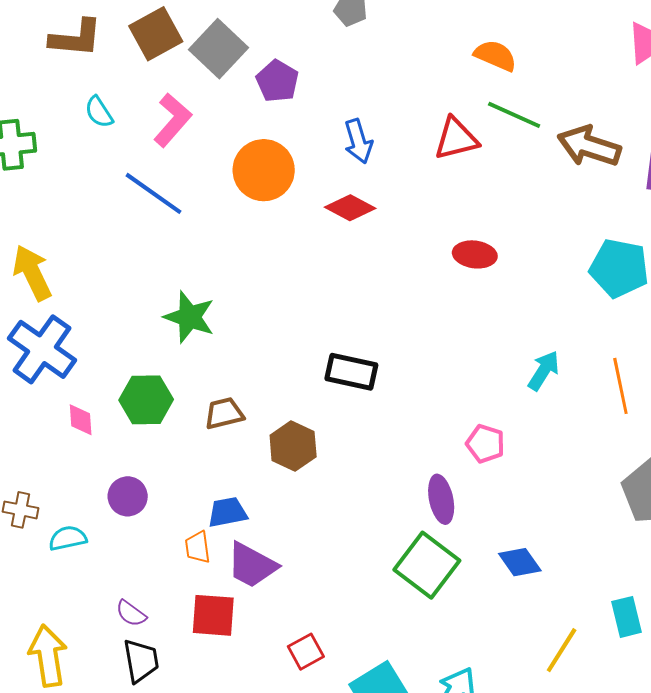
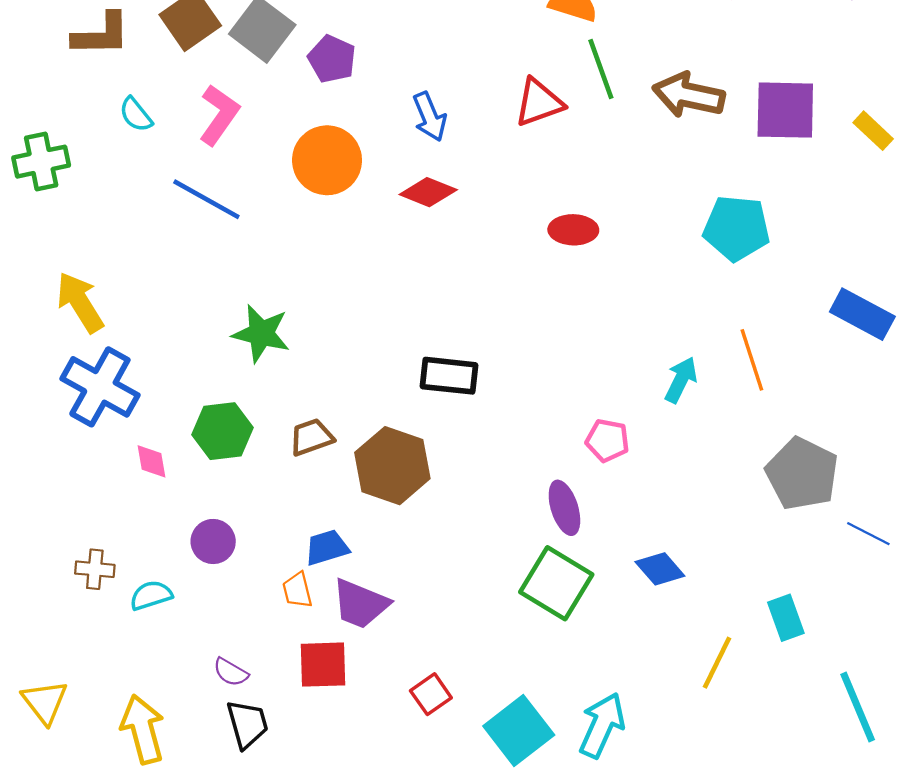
green line: (514, 115) -> (601, 69), turned 52
cyan arrow: (544, 371) -> (681, 380), moved
brown hexagon: (293, 446) -> (392, 466), size x1.4

